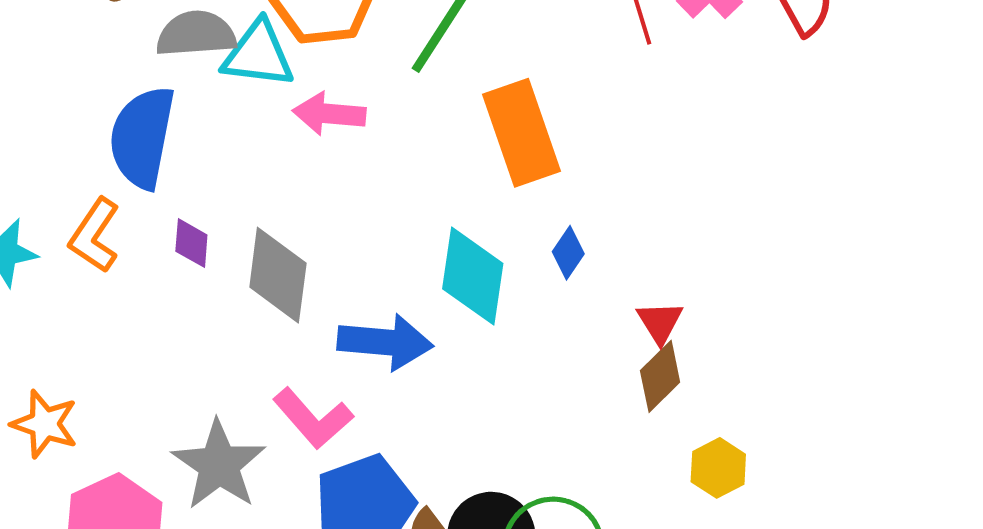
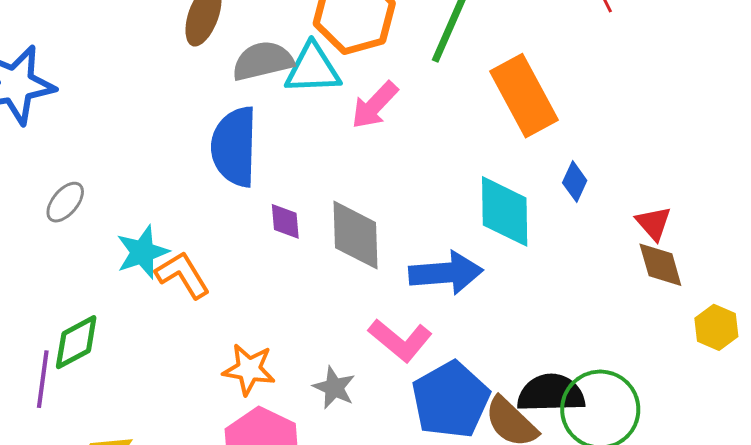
pink arrow: (329, 114) -> (375, 105), turned -42
orange L-shape: (95, 235) -> (183, 275), moved, turned 124
brown diamond: (660, 376) -> (660, 265), turned -52
orange star: (45, 424) -> (249, 369), moved
gray star: (219, 465) -> (334, 388), size x0.6

